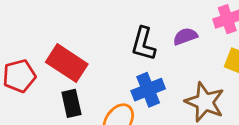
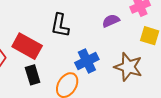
black L-shape: (143, 44) -> (60, 25), moved

